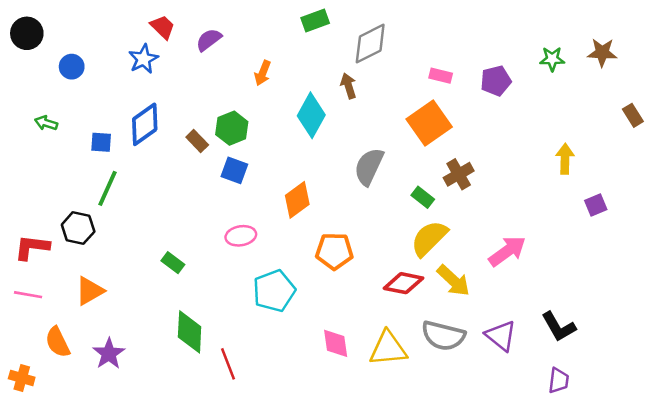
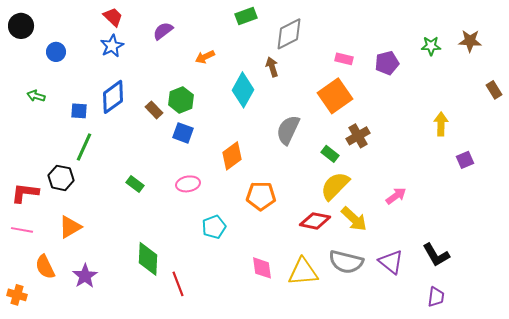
red trapezoid: (163, 27) -> (113, 17), moved
orange arrow: (263, 73) -> (205, 57), turned 42
pink arrow: (507, 251) -> (396, 196), size x0.7
green rectangle: (173, 263) -> (135, 184), moved
cyan pentagon: (274, 291) -> (214, 227), size x0.7

